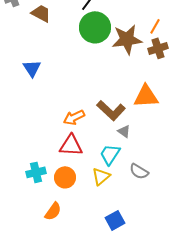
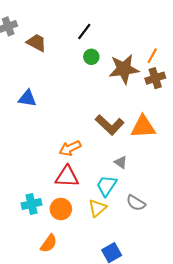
green circle: (95, 27) -> (91, 57), size x0.5
blue triangle: (32, 68) -> (27, 98), turned -48
brown L-shape: (111, 110) -> (110, 125), moved

